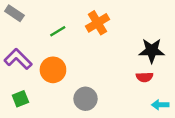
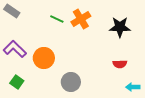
green line: (58, 31) -> (57, 19), moved, turned 56
black star: (152, 51) -> (120, 27), moved
green square: (20, 99) -> (17, 82), turned -32

